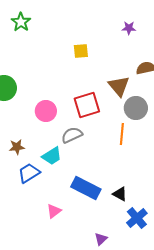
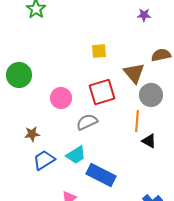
yellow square: (81, 51) -> (99, 51), moved
cyan trapezoid: (52, 156) -> (76, 155), moved
black triangle: (120, 194) -> (149, 141), moved

